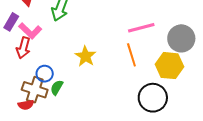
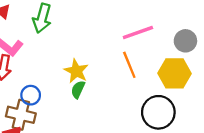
gray circle: (181, 38) -> (185, 41), size x0.7
green semicircle: (57, 88) -> (78, 90), moved

